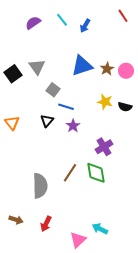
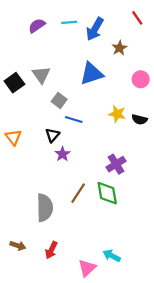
cyan line: (62, 20) -> (69, 22), turned -56
blue arrow: (85, 26) -> (95, 29), size x1.5
brown star: (107, 69) -> (119, 48), moved
purple star: (73, 126) -> (62, 154), moved

